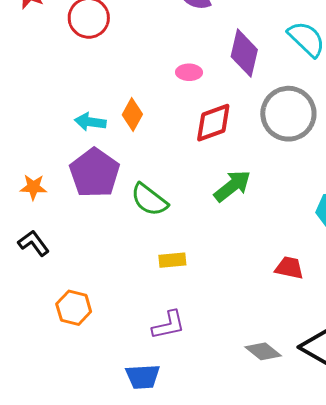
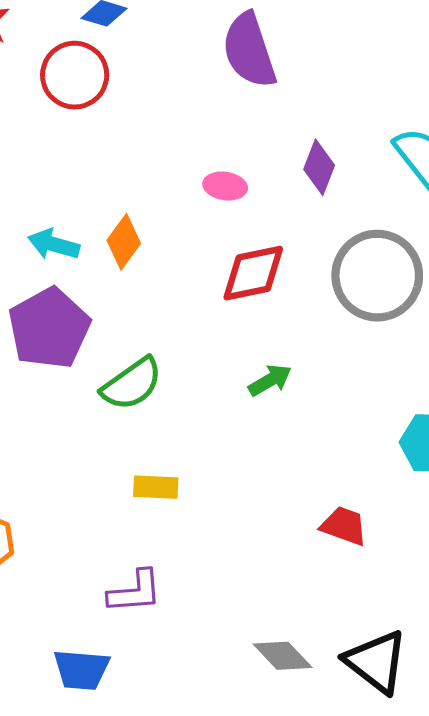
purple diamond: (244, 53) -> (319, 167), size x0.7
green arrow: (232, 186) -> (270, 380), size x0.7
green semicircle: (149, 200) -> (132, 384), turned -81

